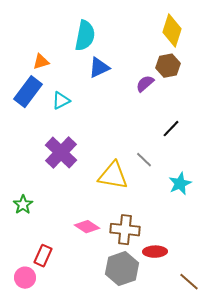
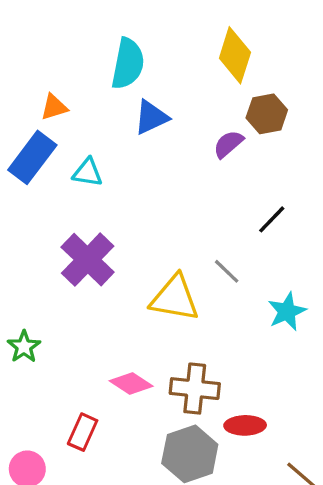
yellow diamond: (172, 31) -> (235, 55), moved
cyan triangle: (61, 101) -> (88, 173), turned 36
red rectangle: (43, 256) -> (83, 432), moved

